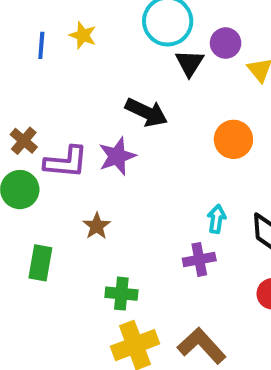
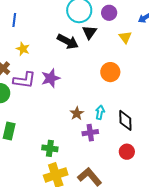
yellow star: (83, 35) -> (23, 49), moved
purple circle: (226, 43) -> (109, 13), moved
black arrow: (146, 112) -> (68, 41), moved
brown star: (97, 226) -> (77, 113), moved

